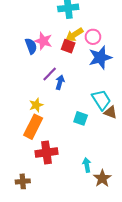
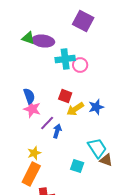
yellow arrow: (74, 35) -> (75, 109), moved
pink circle: (93, 37) -> (80, 65), moved
pink star: (43, 41) -> (32, 109), moved
blue star: (100, 57) -> (96, 107), size x0.7

